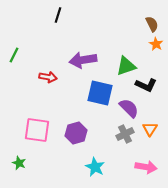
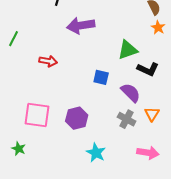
purple arrow: (83, 60) -> (81, 25), moved
blue square: (100, 93) -> (101, 77), size x0.6
gray cross: (125, 134) -> (127, 119), turned -36

